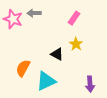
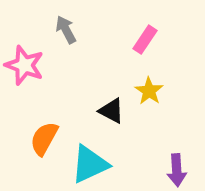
gray arrow: (34, 13) -> (66, 30), turned 64
pink star: (13, 19) -> (24, 65), moved

